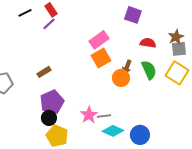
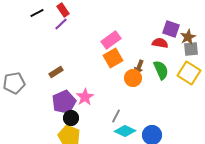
purple square: (133, 15) -> (171, 29), moved
pink star: (89, 115) -> (85, 97), moved
gray line: (104, 116) -> (116, 116), turned -56
black circle: (49, 118) -> (71, 118), moved

